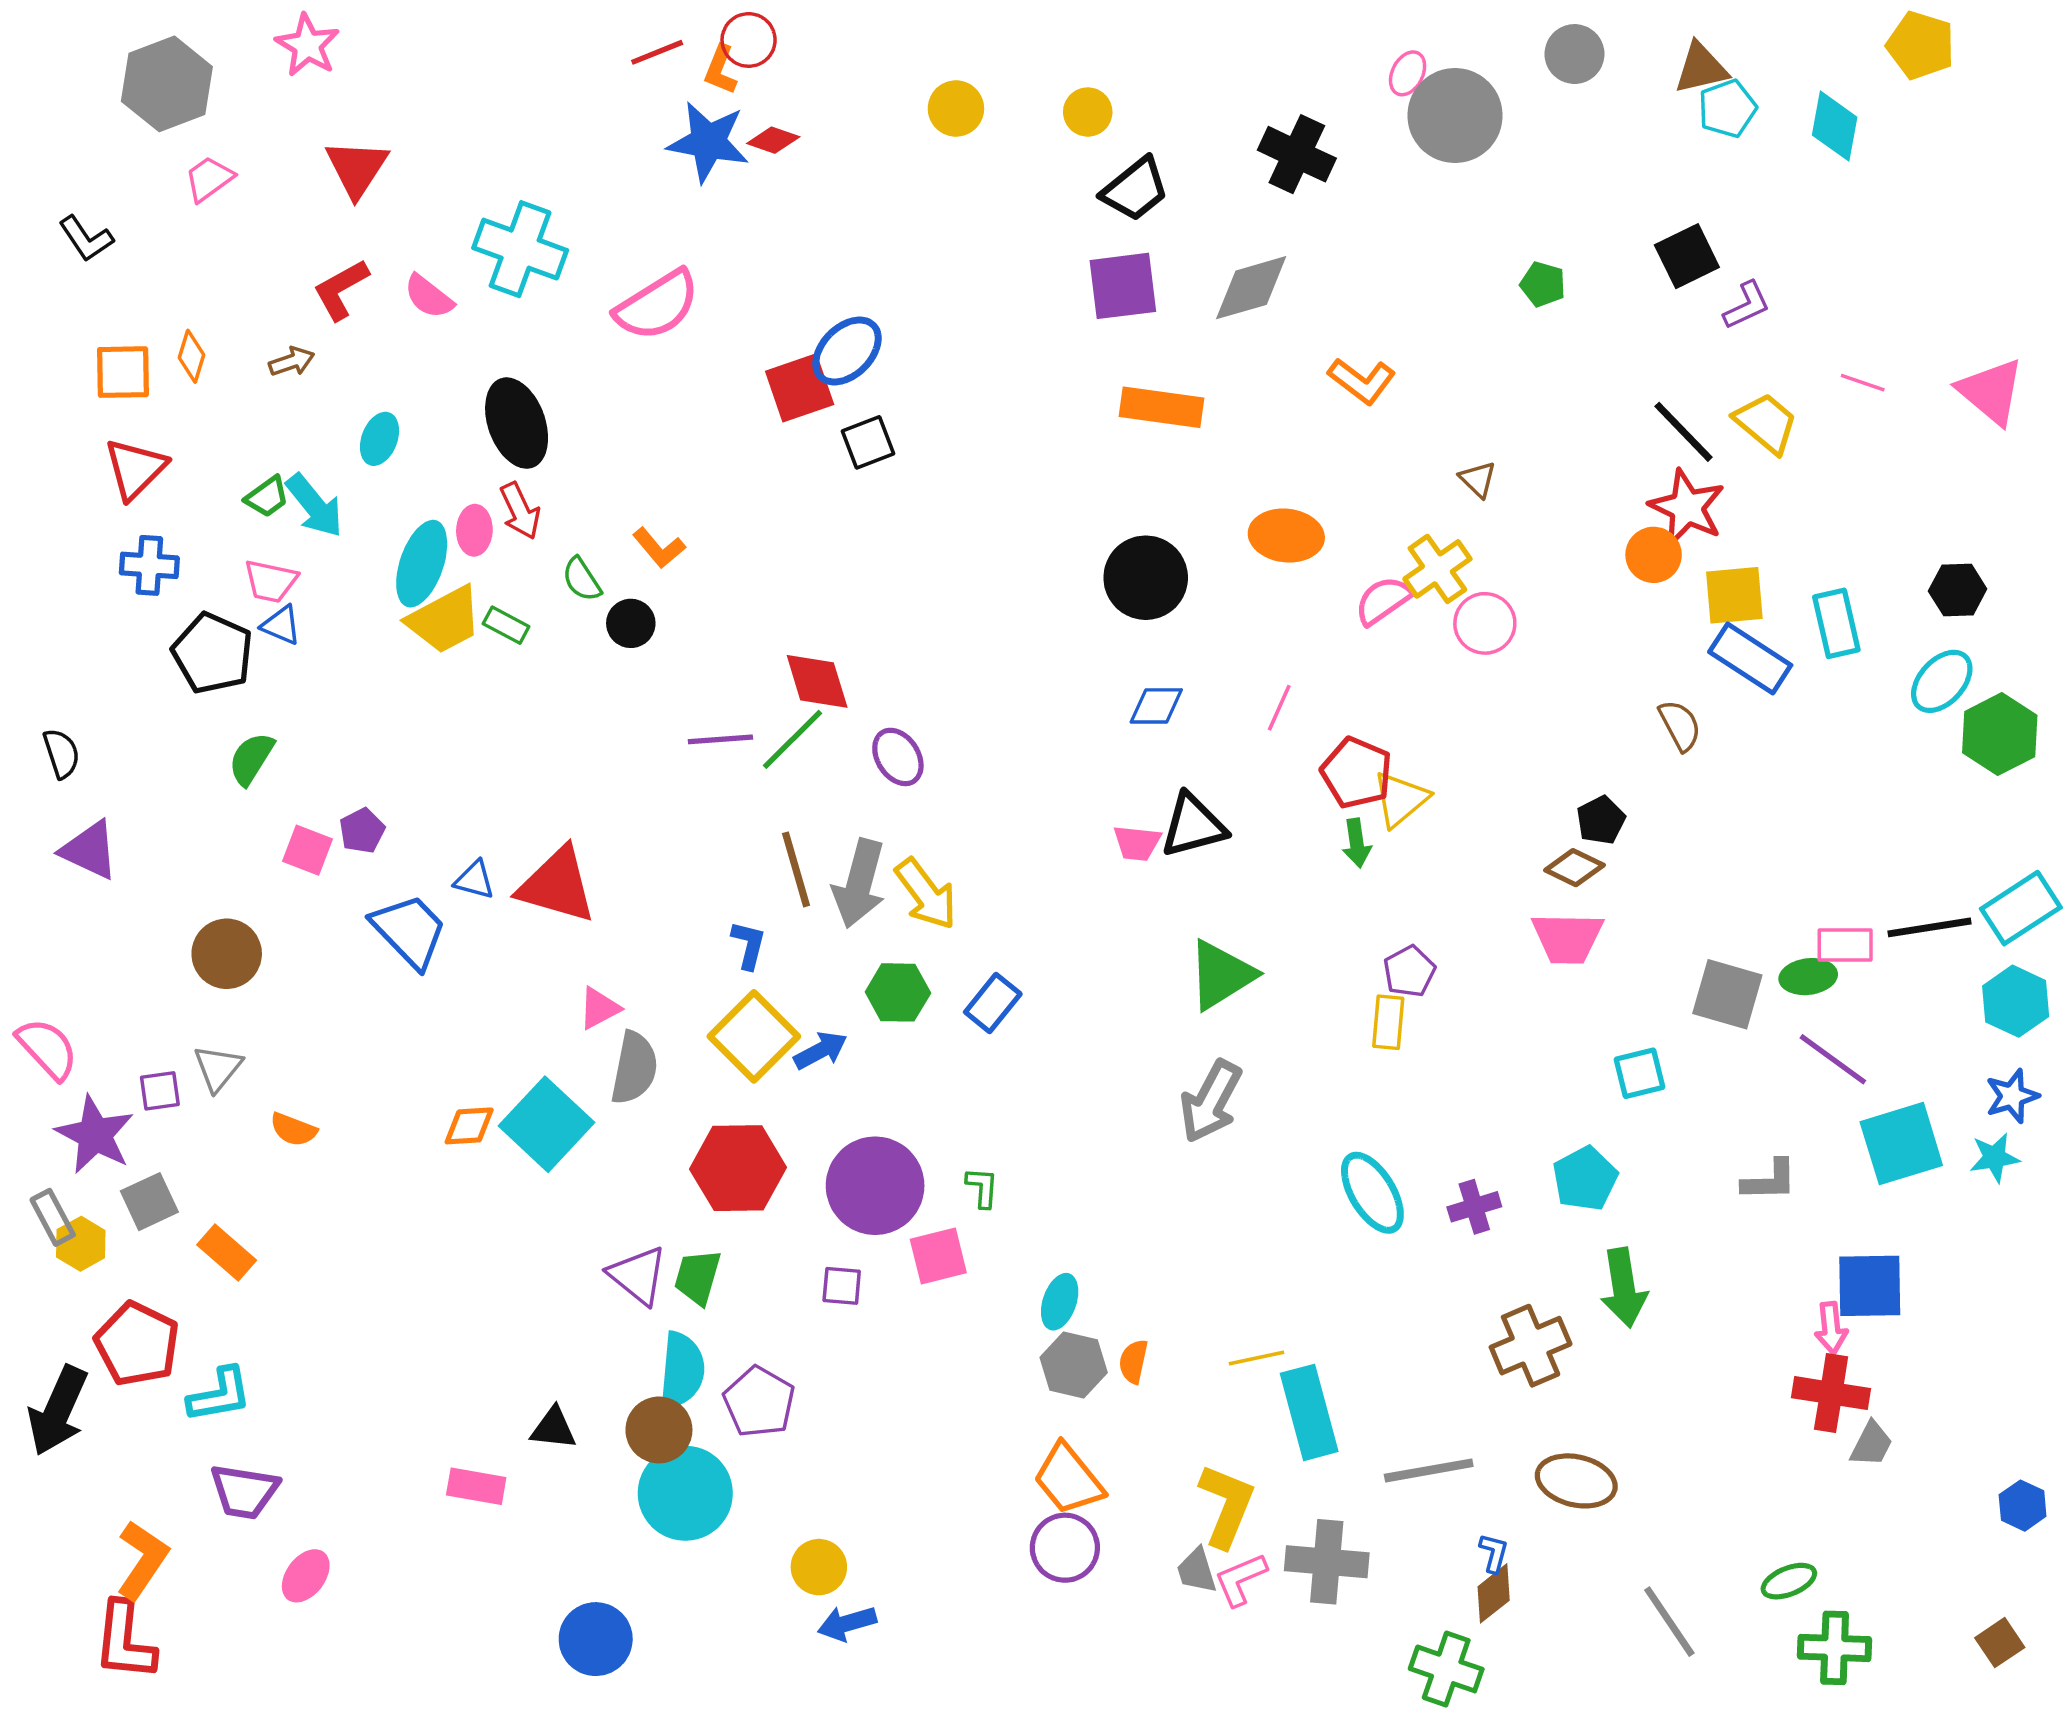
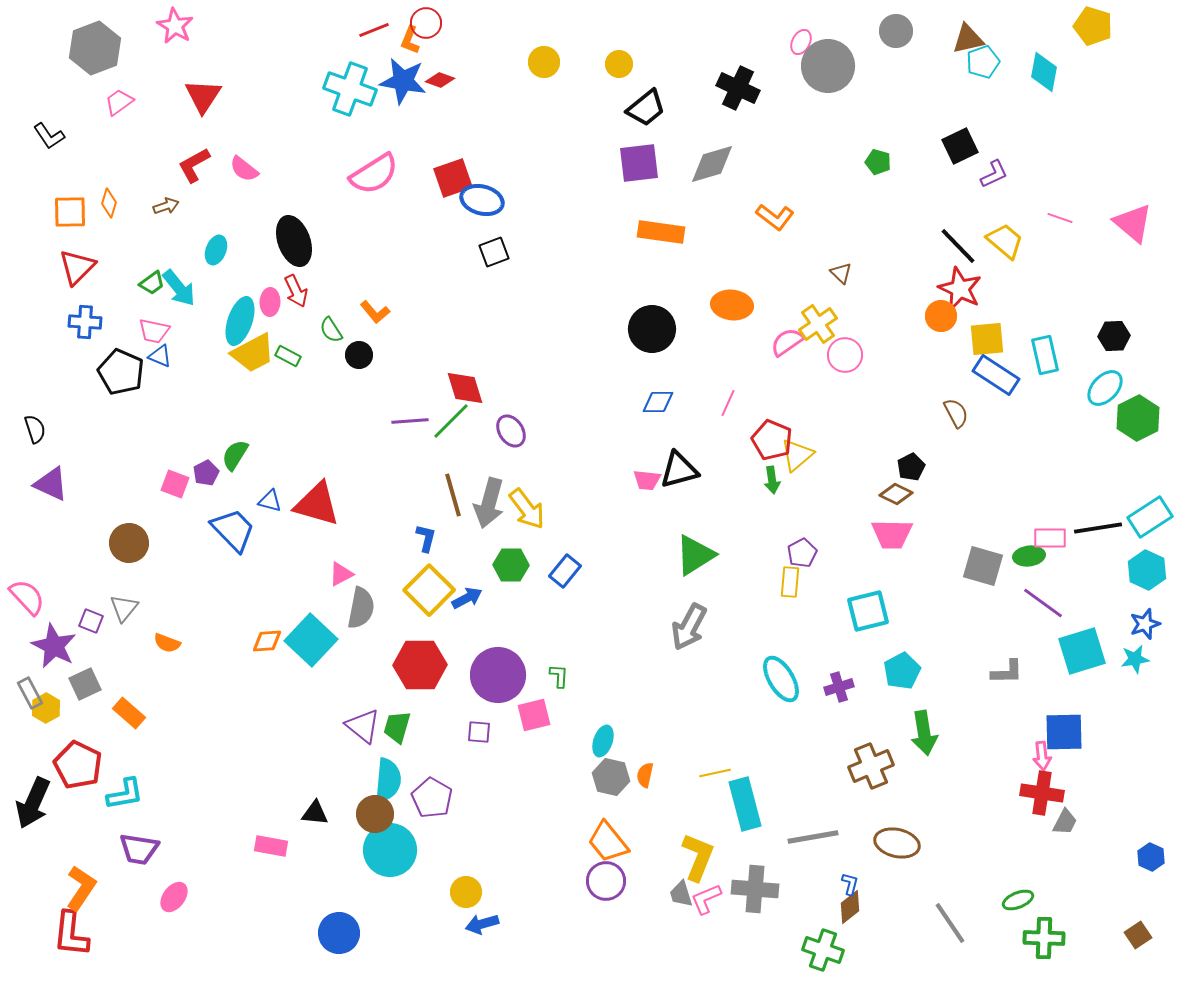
cyan cross: (520, 249) -> (350, 89), moved
blue ellipse: (847, 351) -> (482, 200), turned 60
red square: (800, 388) -> (453, 178), moved
green semicircle: (251, 759) -> (235, 455), moved
cyan square: (1640, 1073) -> (868, 611), moved, size x1.4
purple square: (160, 1091) -> (91, 621), turned 30

